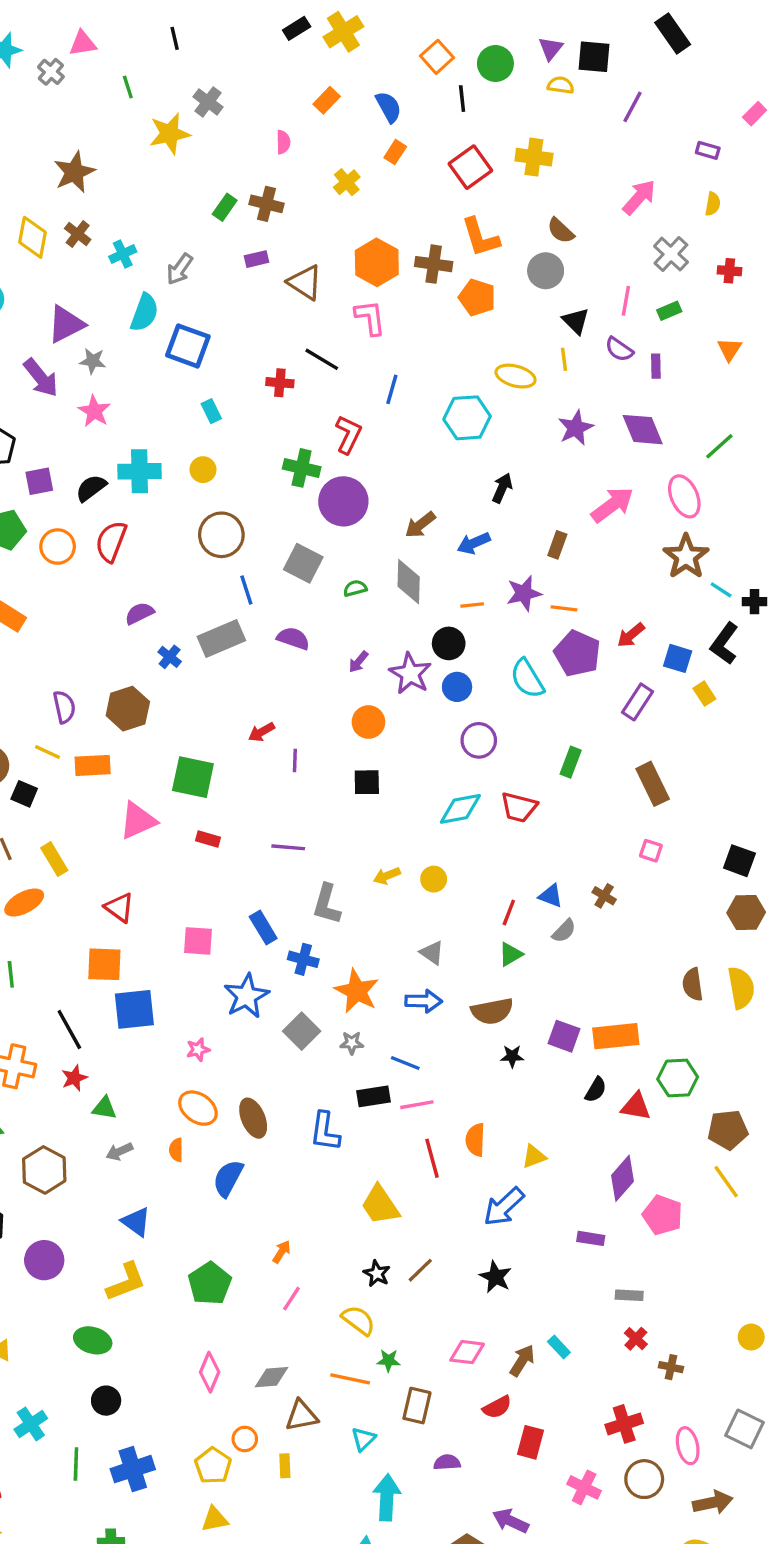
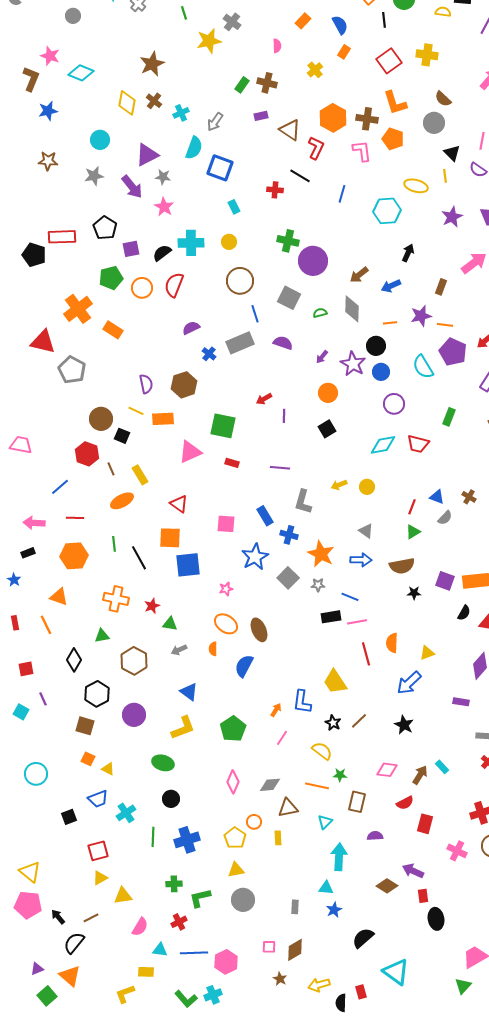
pink L-shape: (370, 318) -> (362, 151), moved
red L-shape: (348, 435) -> (316, 148), moved
black square: (367, 782) -> (327, 429), turned -30
black line: (69, 1030) -> (139, 558), moved
blue L-shape: (325, 1131) -> (302, 702), moved

